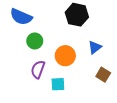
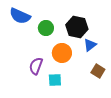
black hexagon: (77, 15) -> (77, 27), moved
green circle: (35, 41) -> (46, 28), moved

